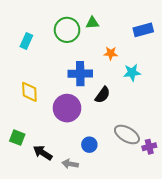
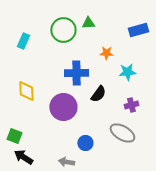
purple cross: (149, 147) -> (131, 105), moved
black arrow: (43, 153) -> (23, 157), moved

